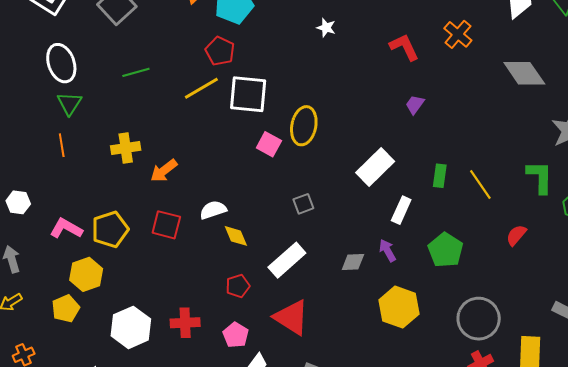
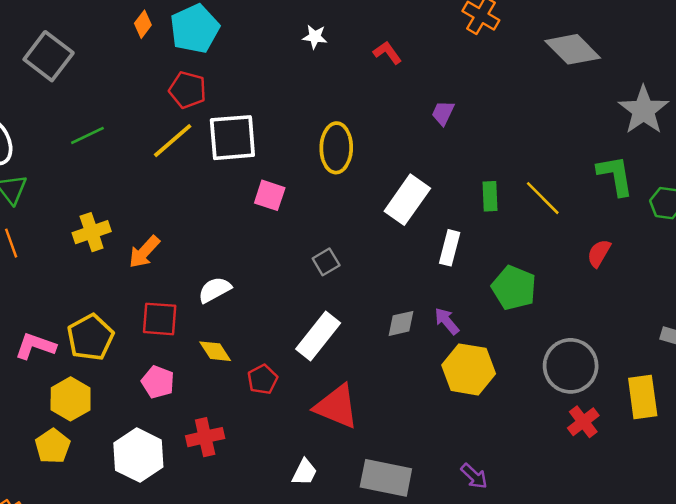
red L-shape: (404, 47) -> (387, 53), moved, size x0.7
yellow ellipse: (304, 126) -> (336, 148), moved
yellow diamond: (236, 236) -> (215, 351), moved
purple arrow: (387, 251) -> (447, 321), moved
pink pentagon: (236, 335) -> (158, 382), moved

